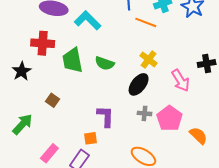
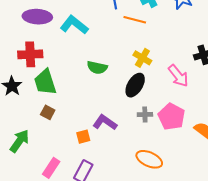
green trapezoid: (73, 60) -> (45, 82), moved
purple L-shape: (105, 116) -> (105, 122), turned -50
orange square: (90, 138) -> (83, 137), moved

